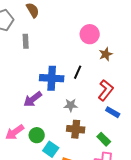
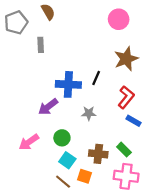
pink circle: (90, 34) -> (119, 19), moved
brown star: (106, 54) -> (126, 59), size x1.6
brown cross: (76, 129) -> (98, 154), moved
green circle: (37, 135) -> (62, 138), moved

